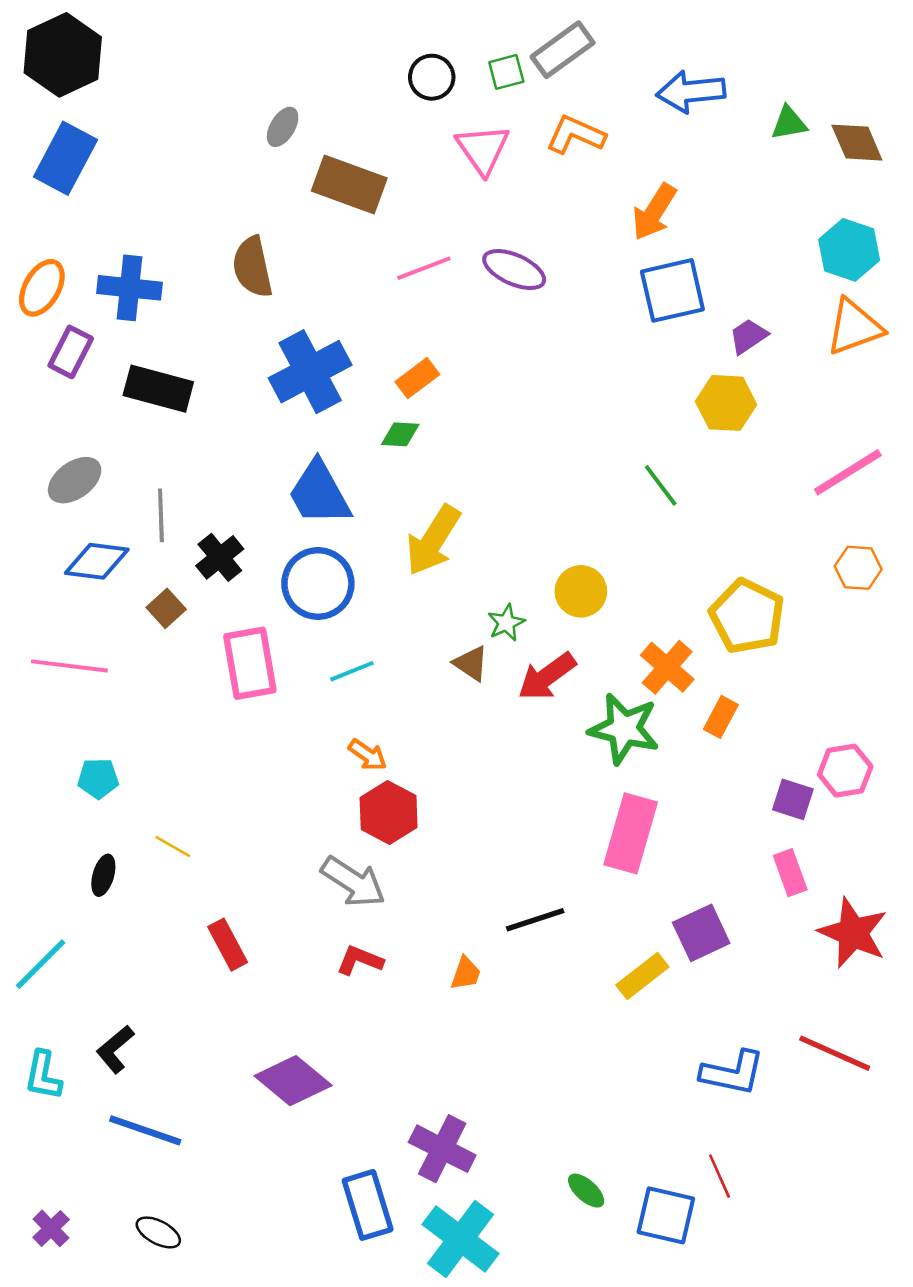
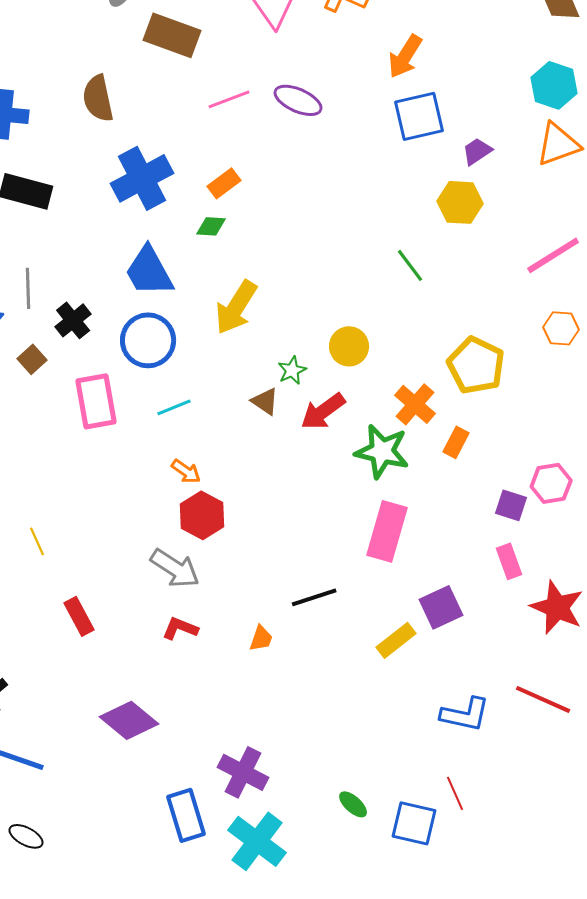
yellow line: (173, 846) -> (37, 541), turned 36

